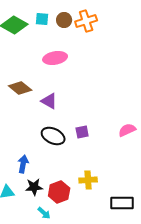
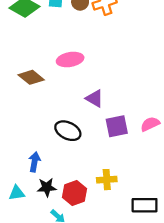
pink ellipse: (55, 58) -> (70, 60), moved
purple triangle: (49, 101) -> (95, 98), moved
purple square: (82, 132) -> (117, 126), moved, size x1.5

